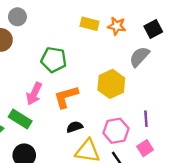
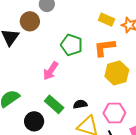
orange L-shape: (66, 97) -> (104, 48), moved
green rectangle: (20, 119) -> (54, 104), moved

